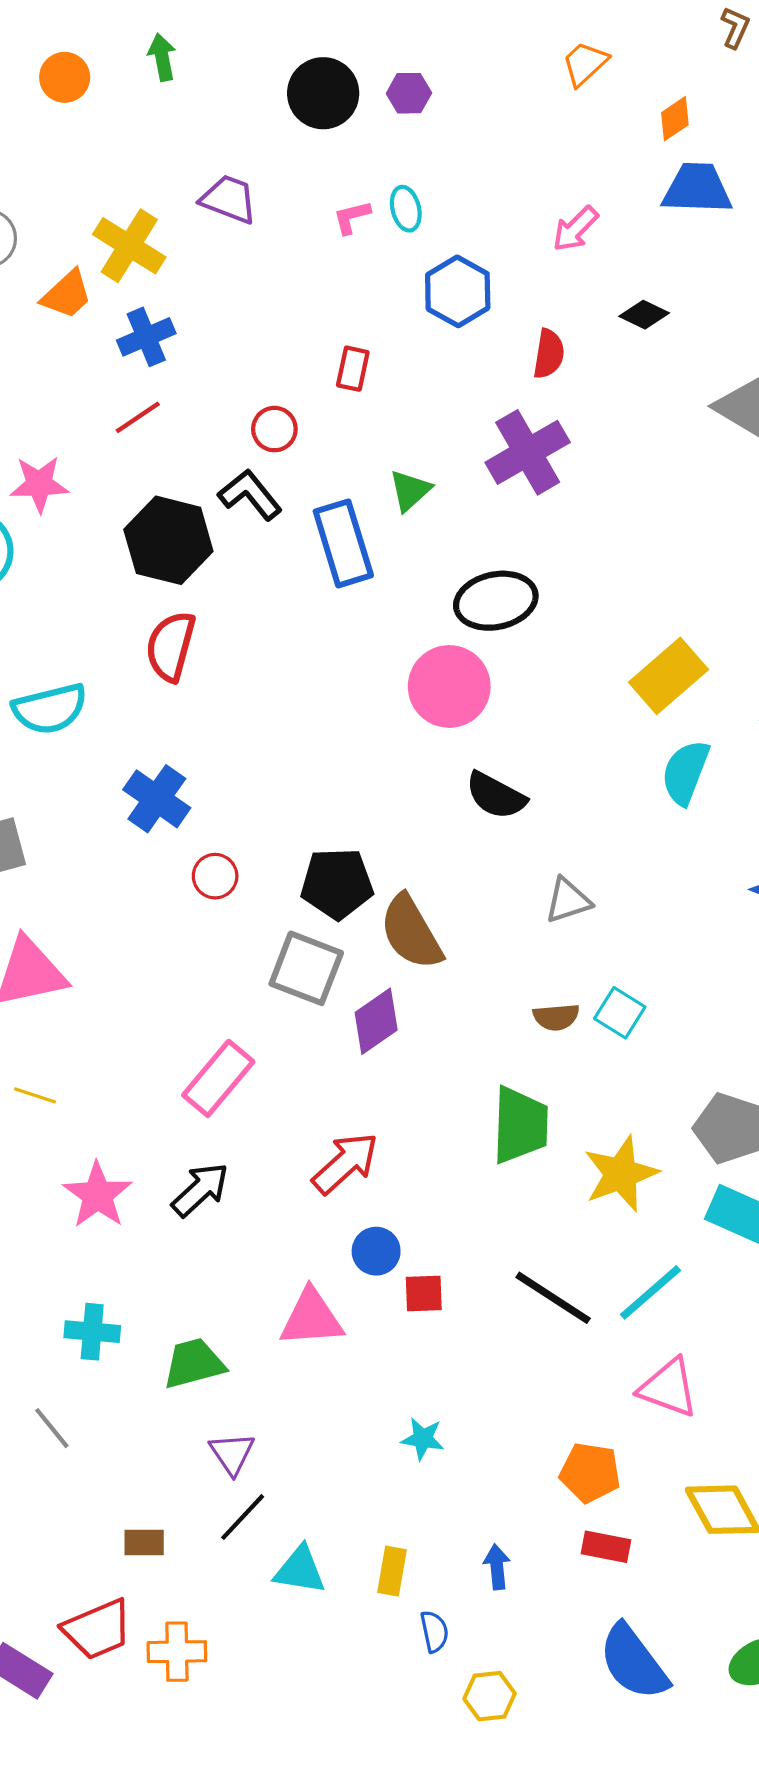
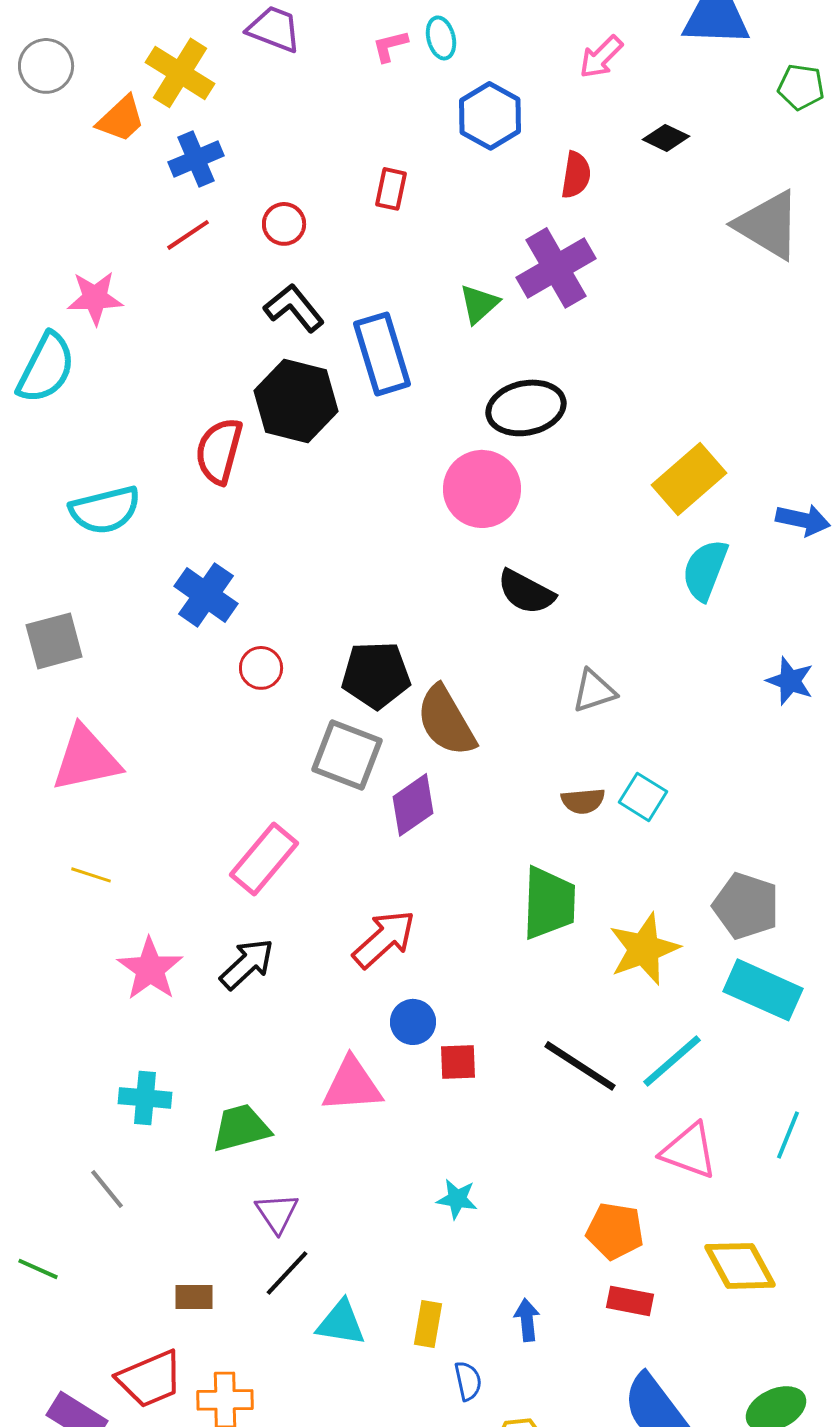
red circle: (274, 429) -> (284, 224), moved
green triangle: (410, 490) -> (479, 304), moved
black hexagon: (168, 540) -> (296, 401), moved

